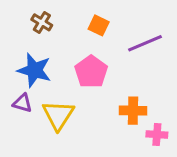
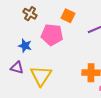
blue star: (34, 70) -> (25, 46), size x0.6
pink pentagon: (91, 72) -> (52, 35), moved, turned -30

